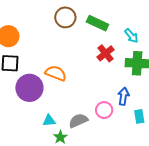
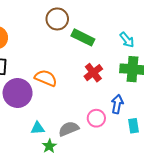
green rectangle: (97, 23) -> (83, 37), moved
red cross: (106, 53) -> (93, 73), moved

